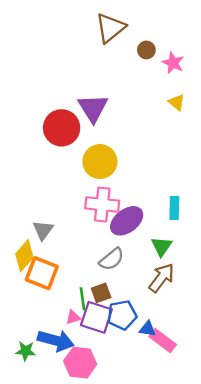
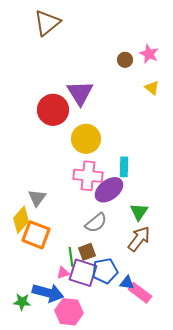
brown triangle: (110, 28) -> (47, 23), moved
brown circle: (146, 50) -> (125, 60), moved
cyan rectangle: (174, 208) -> (124, 167), moved

